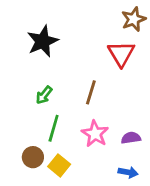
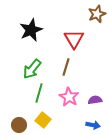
red triangle: (121, 54) -> (74, 39), moved
green arrow: (44, 95) -> (32, 69), size x1.5
brown circle: (33, 157) -> (19, 125), moved

